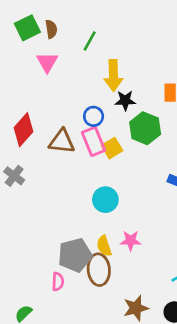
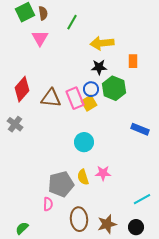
yellow arrow: (113, 75) -> (102, 43), moved, turned 85
blue circle: (94, 116) -> (91, 89), moved
brown ellipse: (99, 270) -> (79, 219), moved

